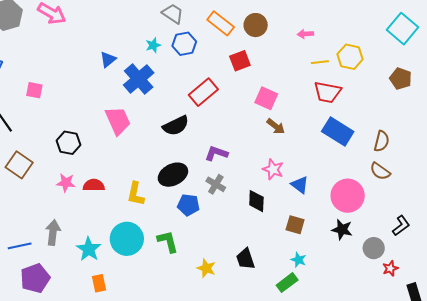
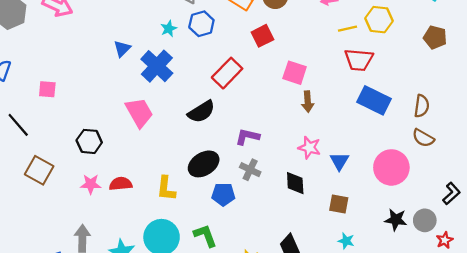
brown arrow: (276, 126) -> (308, 102), turned 54
blue triangle: (300, 185) -> (339, 161), turned 30
black star: (342, 230) -> (396, 220), moved

